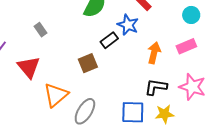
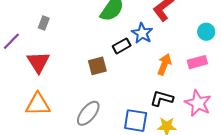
gray rectangle: (41, 30) -> (44, 23), moved, turned 48
orange triangle: (56, 95) -> (38, 104), moved, turned 32

